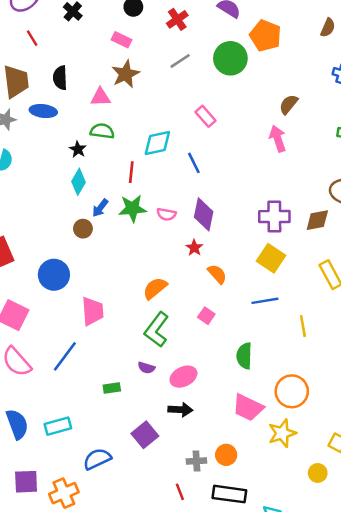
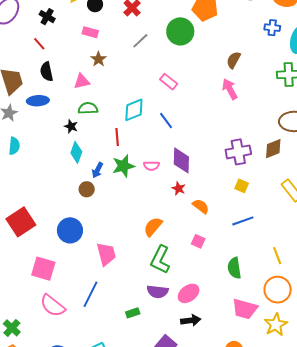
red line: (32, 38) -> (39, 44), moved
brown star: (126, 74) -> (98, 59), size x0.7
yellow square: (271, 258) -> (242, 186), size x0.6
yellow line: (303, 326) -> (277, 256), moved
purple semicircle: (146, 368) -> (158, 292), size x1.5

